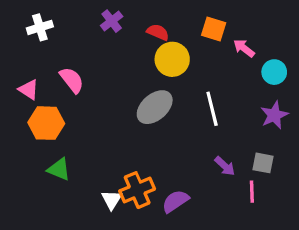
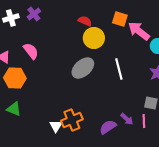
purple cross: (112, 21) -> (34, 14), moved
pink arrow: (244, 48) -> (139, 31), size x1.6
purple arrow: (225, 166) -> (127, 119), moved
green triangle: (59, 169) -> (14, 109), moved
purple semicircle: (175, 201) -> (108, 127), moved

